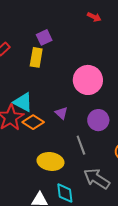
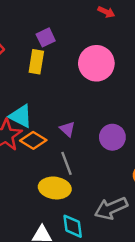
pink circle: (88, 80) -> (96, 63), moved
gray line: (81, 145) -> (67, 163), moved
gray arrow: (97, 179) -> (111, 208), turned -56

